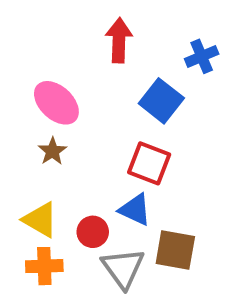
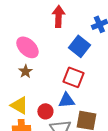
blue triangle: (135, 210) -> (66, 100), turned -30

